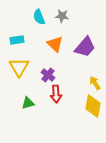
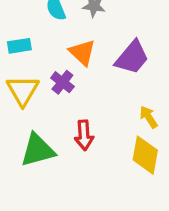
purple cross: (48, 75) -> (62, 82), moved
green triangle: (28, 103) -> (38, 150), size x1.6

